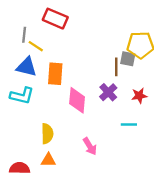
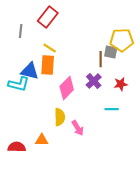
red rectangle: (55, 19) -> (48, 17), turned -75
yellow line: (36, 46) -> (50, 48), moved
blue triangle: (26, 67) -> (30, 71), moved
pink diamond: (77, 100) -> (67, 88), turned 40
yellow semicircle: (47, 134) -> (60, 117), moved

